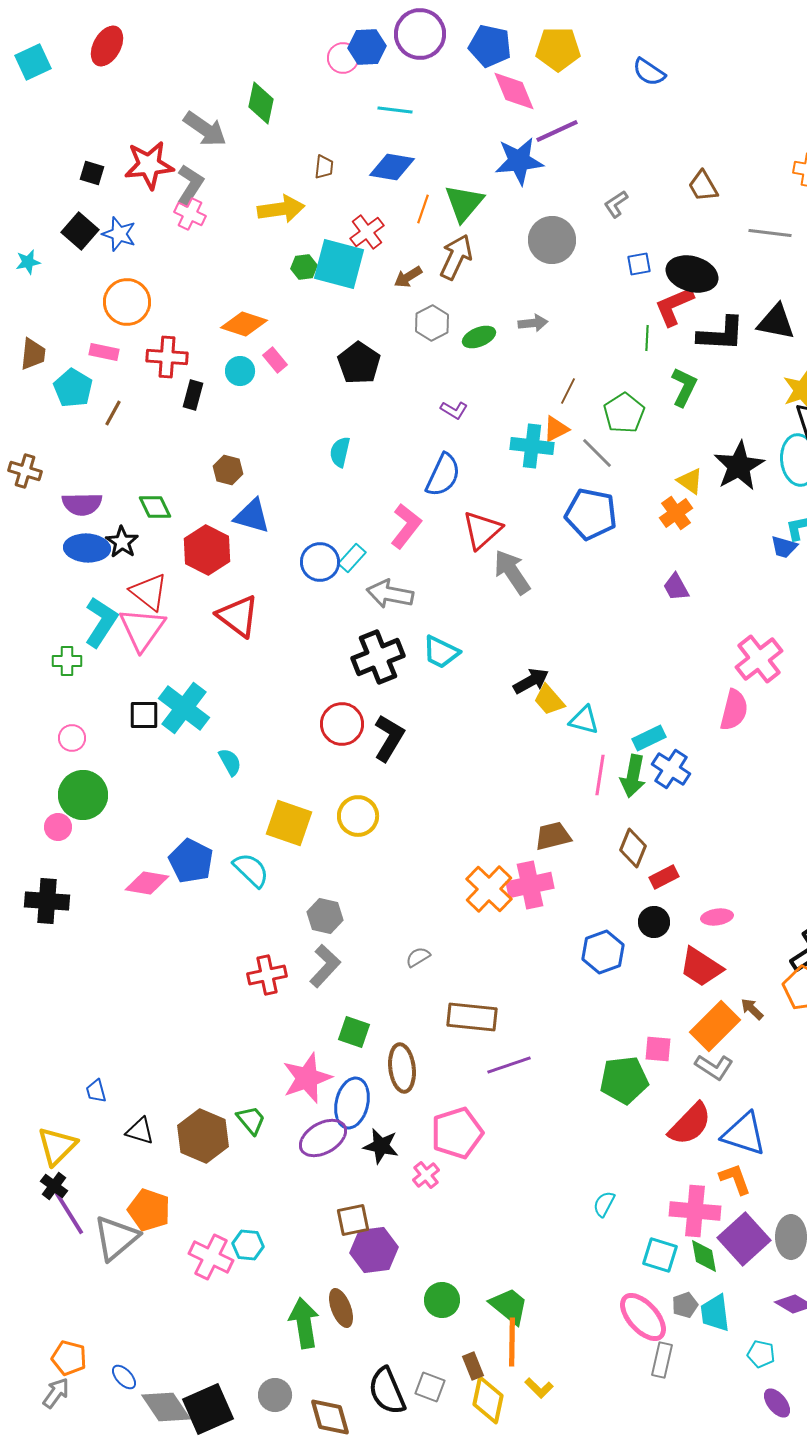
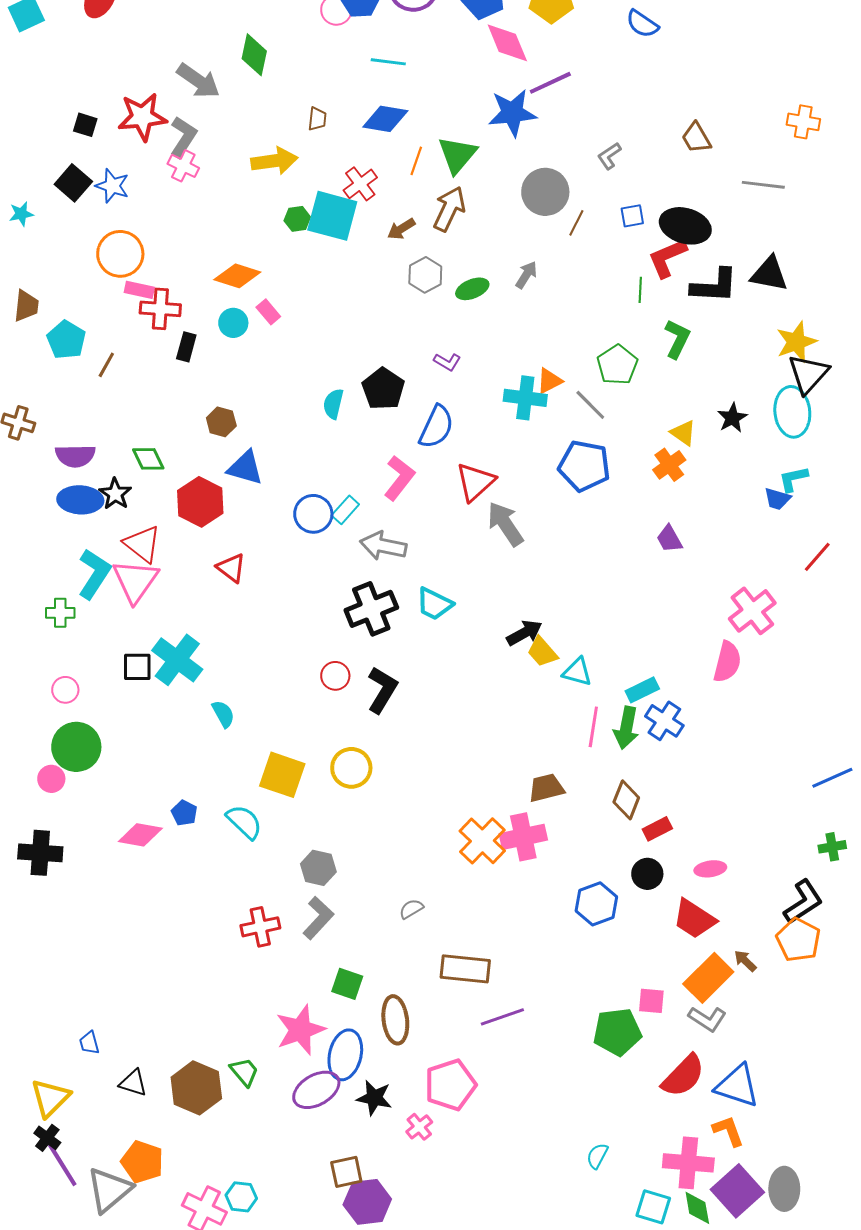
gray arrow: (533, 323) -> (526, 275), turned -52
pink rectangle: (104, 352) -> (139, 290), moved
black pentagon: (359, 363) -> (383, 389), moved
brown line: (568, 391) -> (576, 223), moved
black star: (739, 466) -> (732, 418), size x0.6
red triangle: (238, 616) -> (231, 568), size x0.7
red circle: (342, 724) -> (335, 676), size x0.7
blue pentagon: (191, 861) -> (184, 813), size x0.6

